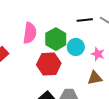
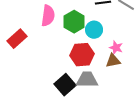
pink star: (98, 54) -> (116, 48), moved
red hexagon: (49, 64) -> (82, 55), moved

